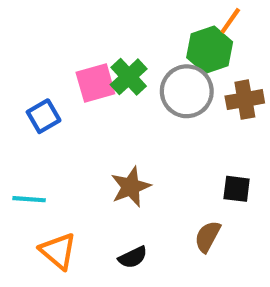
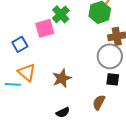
green cross: (129, 77) -> (61, 14), moved
gray circle: (187, 91) -> (110, 56), moved
orange triangle: (58, 251) -> (27, 72), moved

